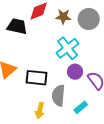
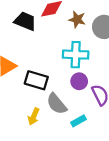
cyan cross: (68, 48) -> (76, 55), turned 30
gray semicircle: (58, 96) -> (57, 104), turned -55

